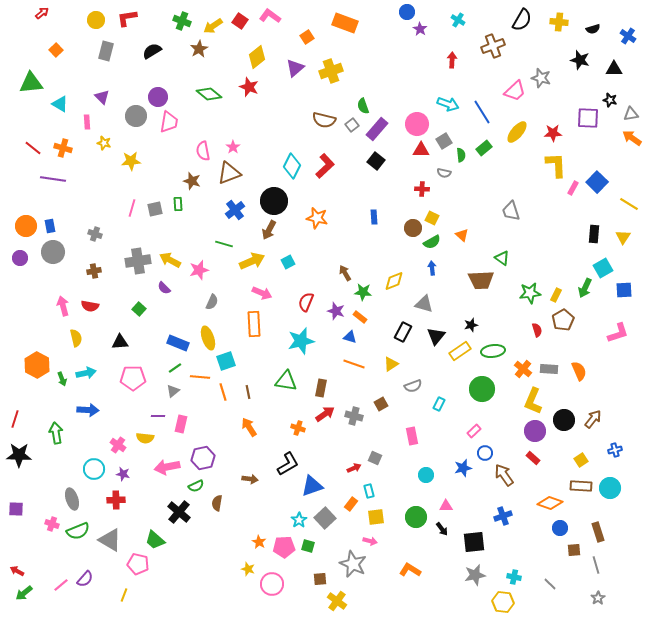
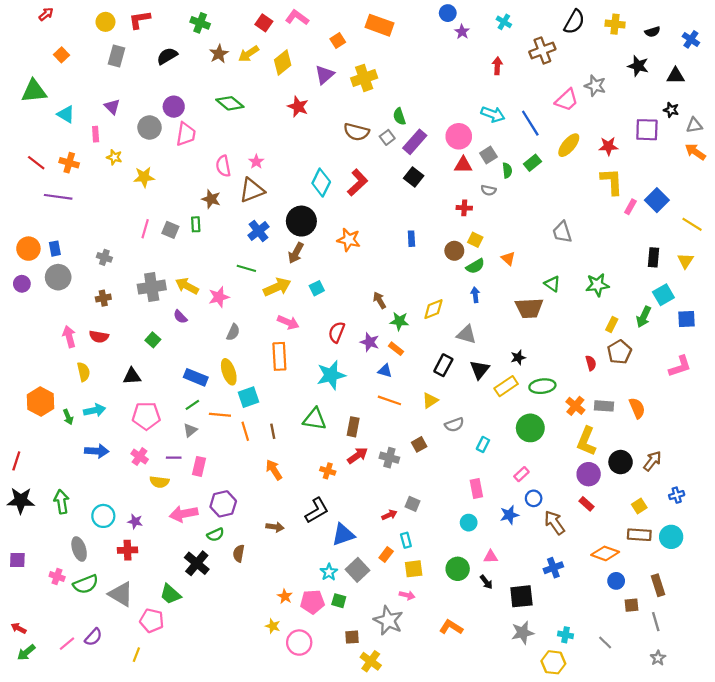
yellow arrow: (213, 26) -> (249, 54), moved
red star: (249, 87) -> (298, 107), moved
gray square: (155, 209) -> (170, 230), turned 35
green star: (530, 293) -> (597, 285), moved
green arrow: (56, 433) -> (61, 502), moved
pink rectangle: (412, 436) -> (476, 488), moved
pink cross: (118, 445) -> (140, 457), moved

